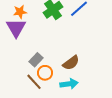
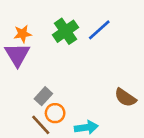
brown semicircle: (71, 63) -> (125, 98), moved, turned 72

